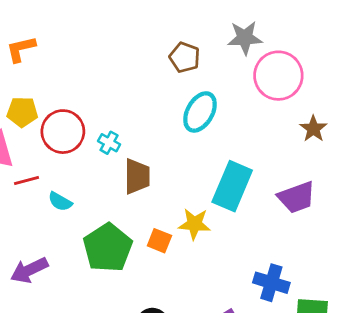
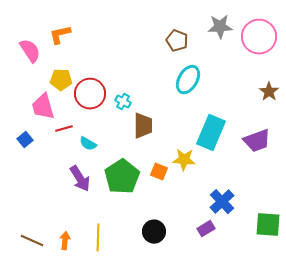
pink circle: (278, 76) -> (259, 37), moved
purple arrow: (29, 270) -> (80, 179), moved, turned -96
blue cross: (271, 283) -> (222, 202), moved, turned 30

